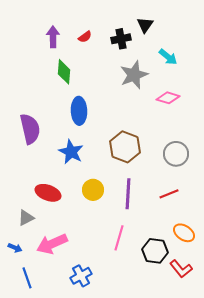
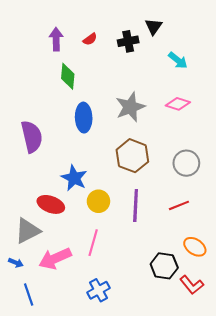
gray star: (134, 75) -> (130, 107), moved
blue star: (71, 152) -> (74, 178), moved
gray triangle: (26, 218) -> (28, 231), size x1.5
pink line: (119, 238) -> (93, 243), moved
blue cross: (81, 276) -> (98, 290), moved

